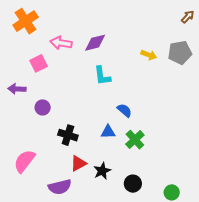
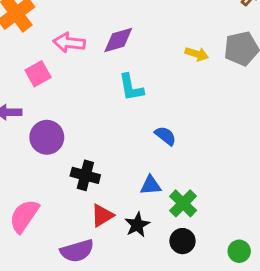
purple circle: (43, 107) -> (47, 137), size x1.5
blue triangle: (108, 132) -> (151, 185), moved
green cross: (135, 140) -> (183, 203), moved

